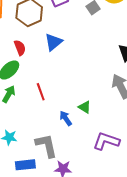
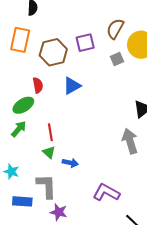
green triangle: (85, 107) -> (49, 152), moved
blue arrow: (66, 118) -> (70, 163), turned 126

